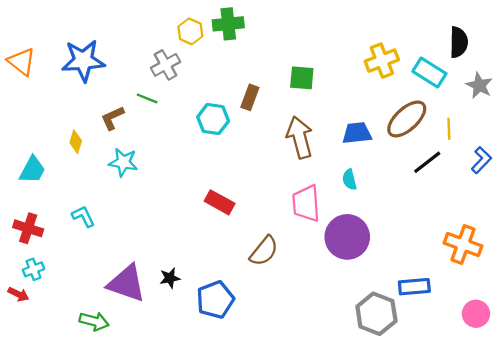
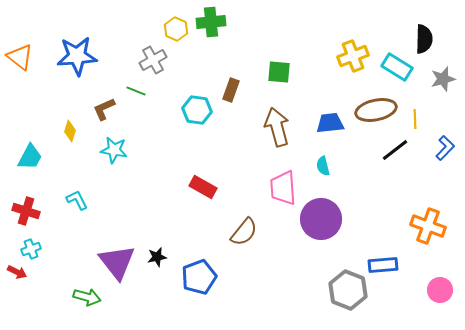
gray star: (479, 85) -> (443, 79), turned 30
brown ellipse: (407, 119) -> (376, 110), turned 30
purple triangle: (127, 283) -> (117, 262), turned 33

